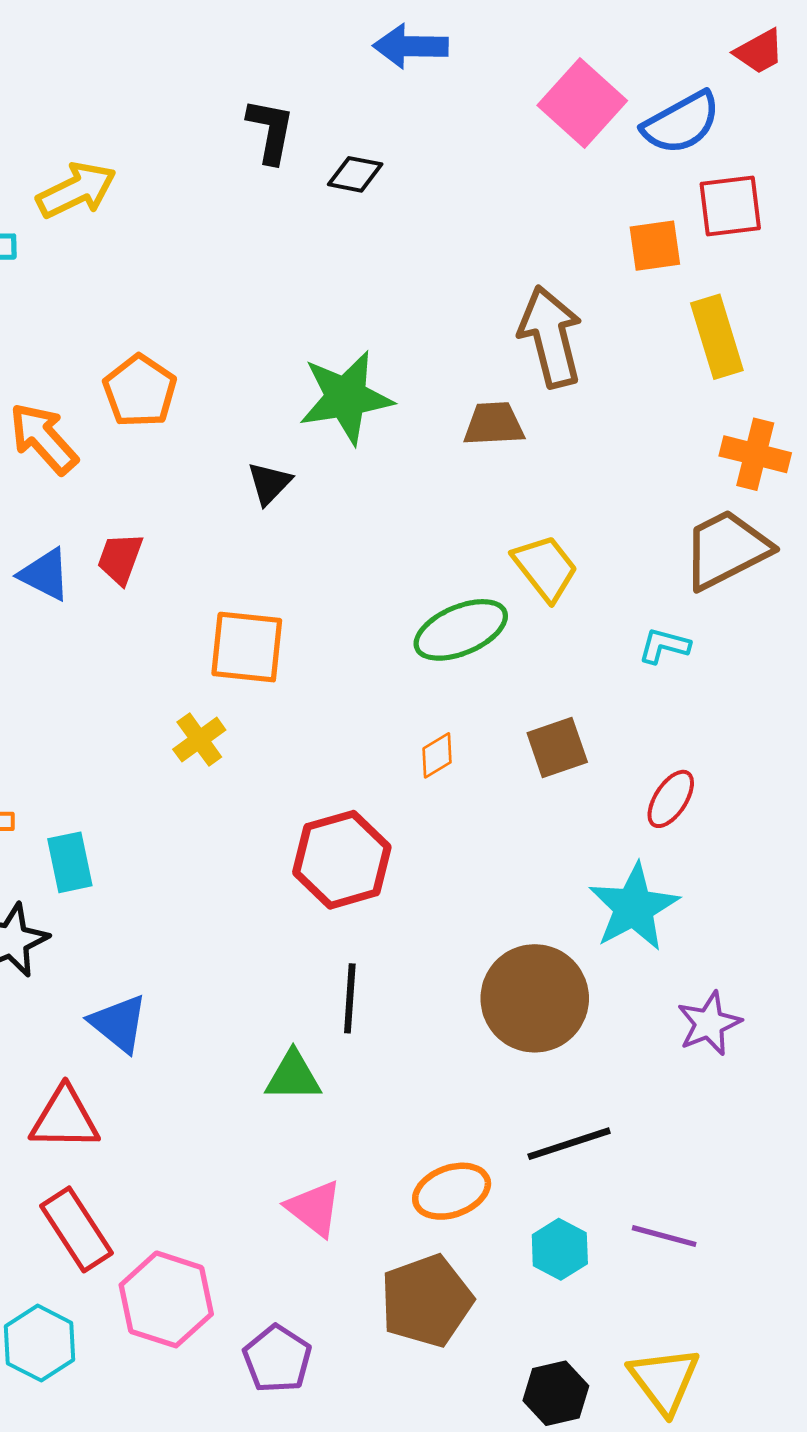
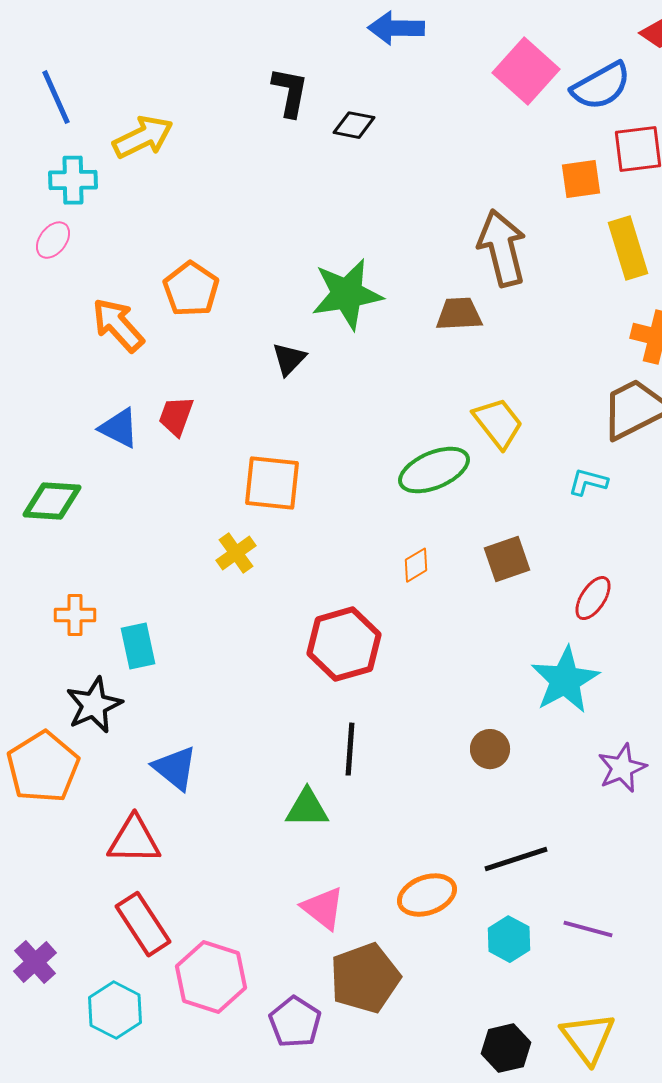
brown circle: (535, 998) -> (490, 749), size x0.5
brown pentagon: (426, 1301) -> (365, 978), moved

